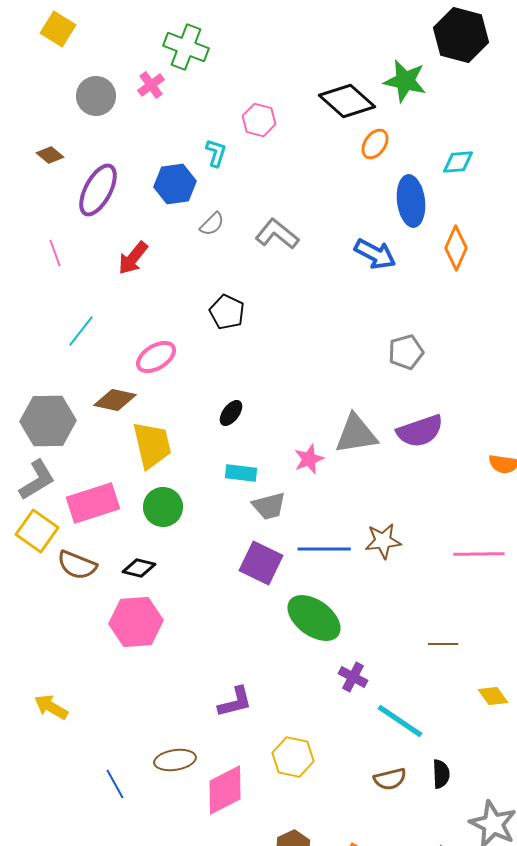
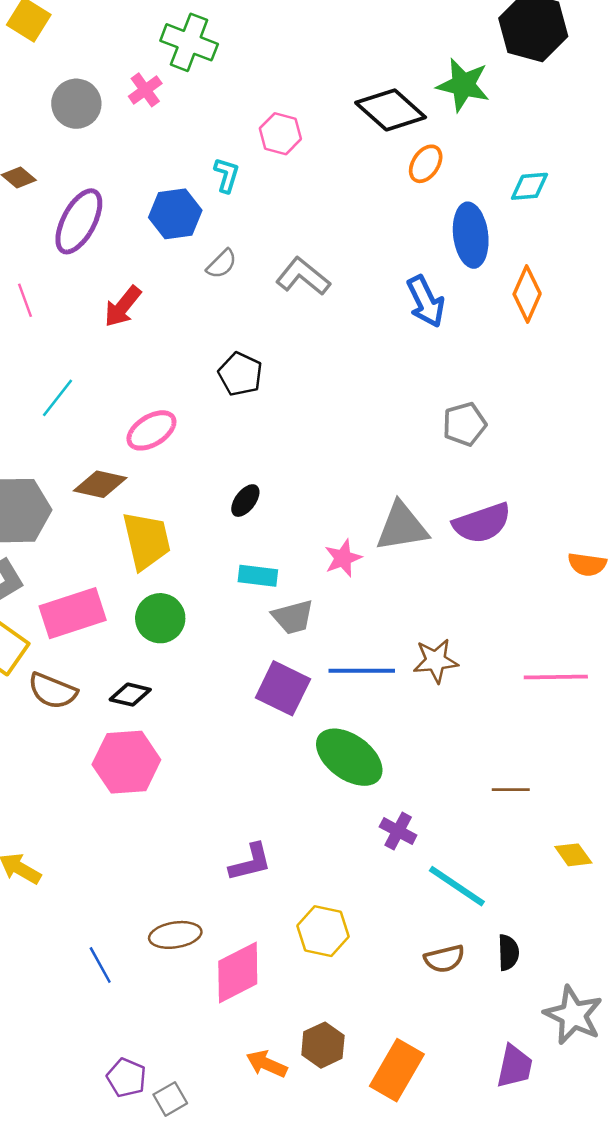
blue arrow: (375, 254) -> (426, 301), turned 36

